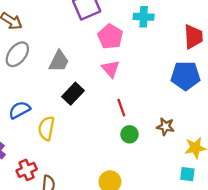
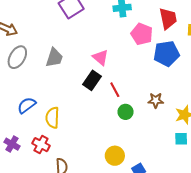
pink pentagon: (110, 37) -> (142, 34), moved
black rectangle: (73, 94) -> (92, 80), moved
red cross: (27, 170) -> (41, 145), moved, turned -30

